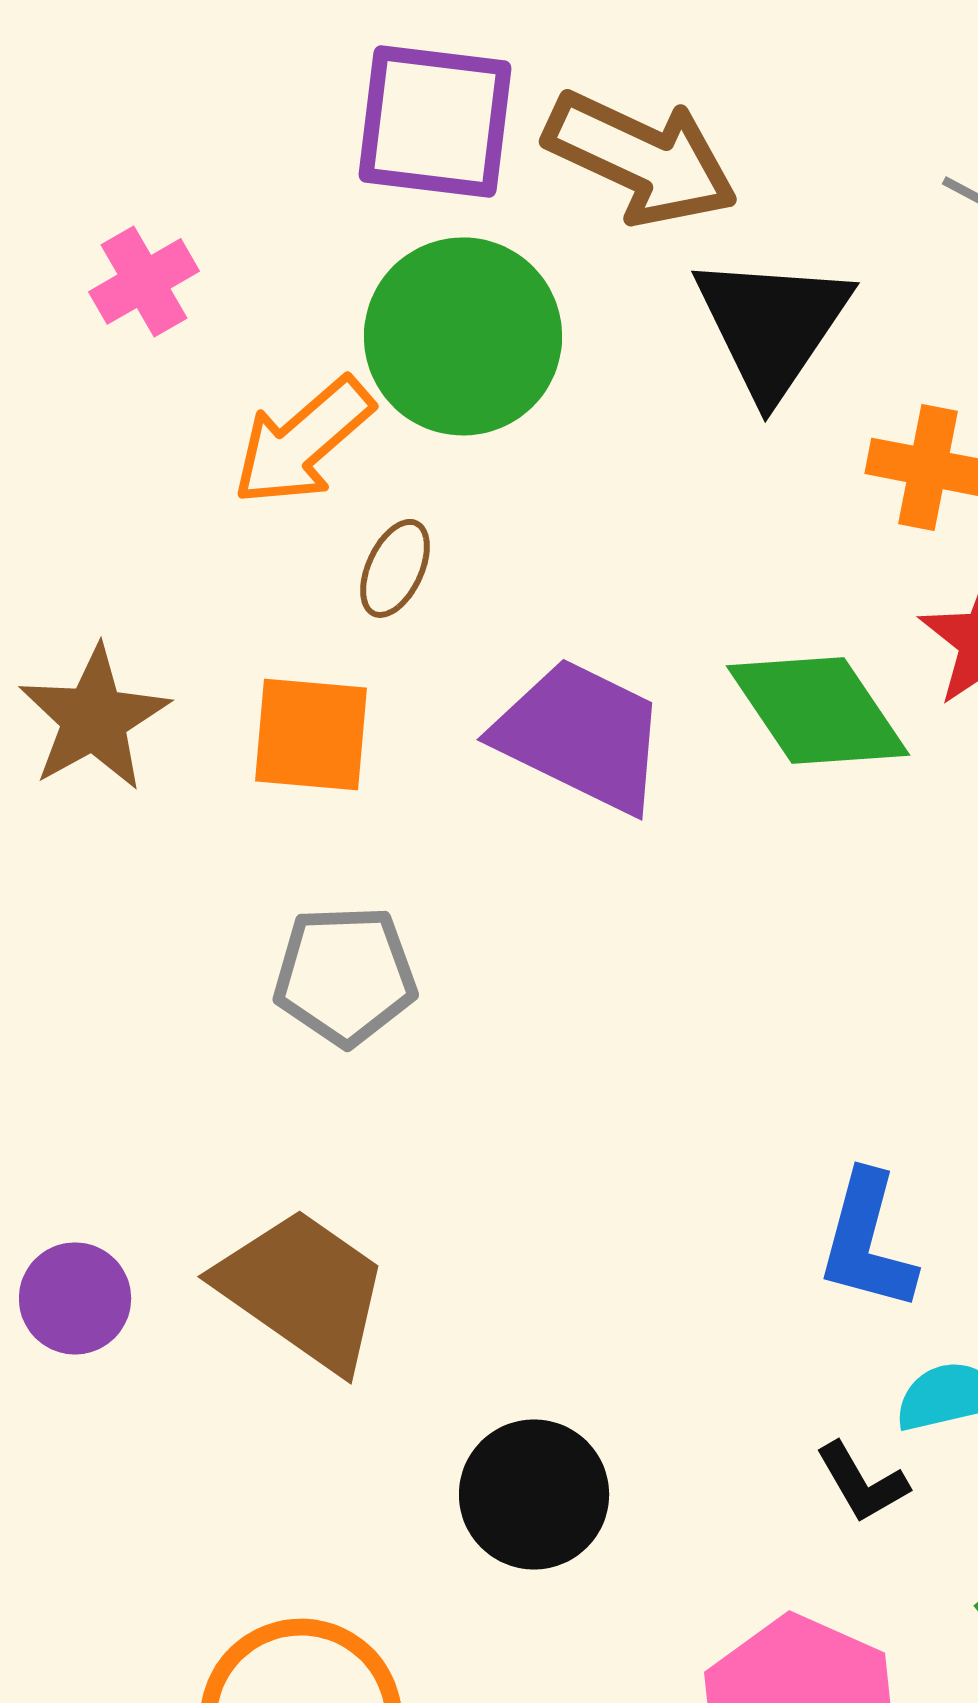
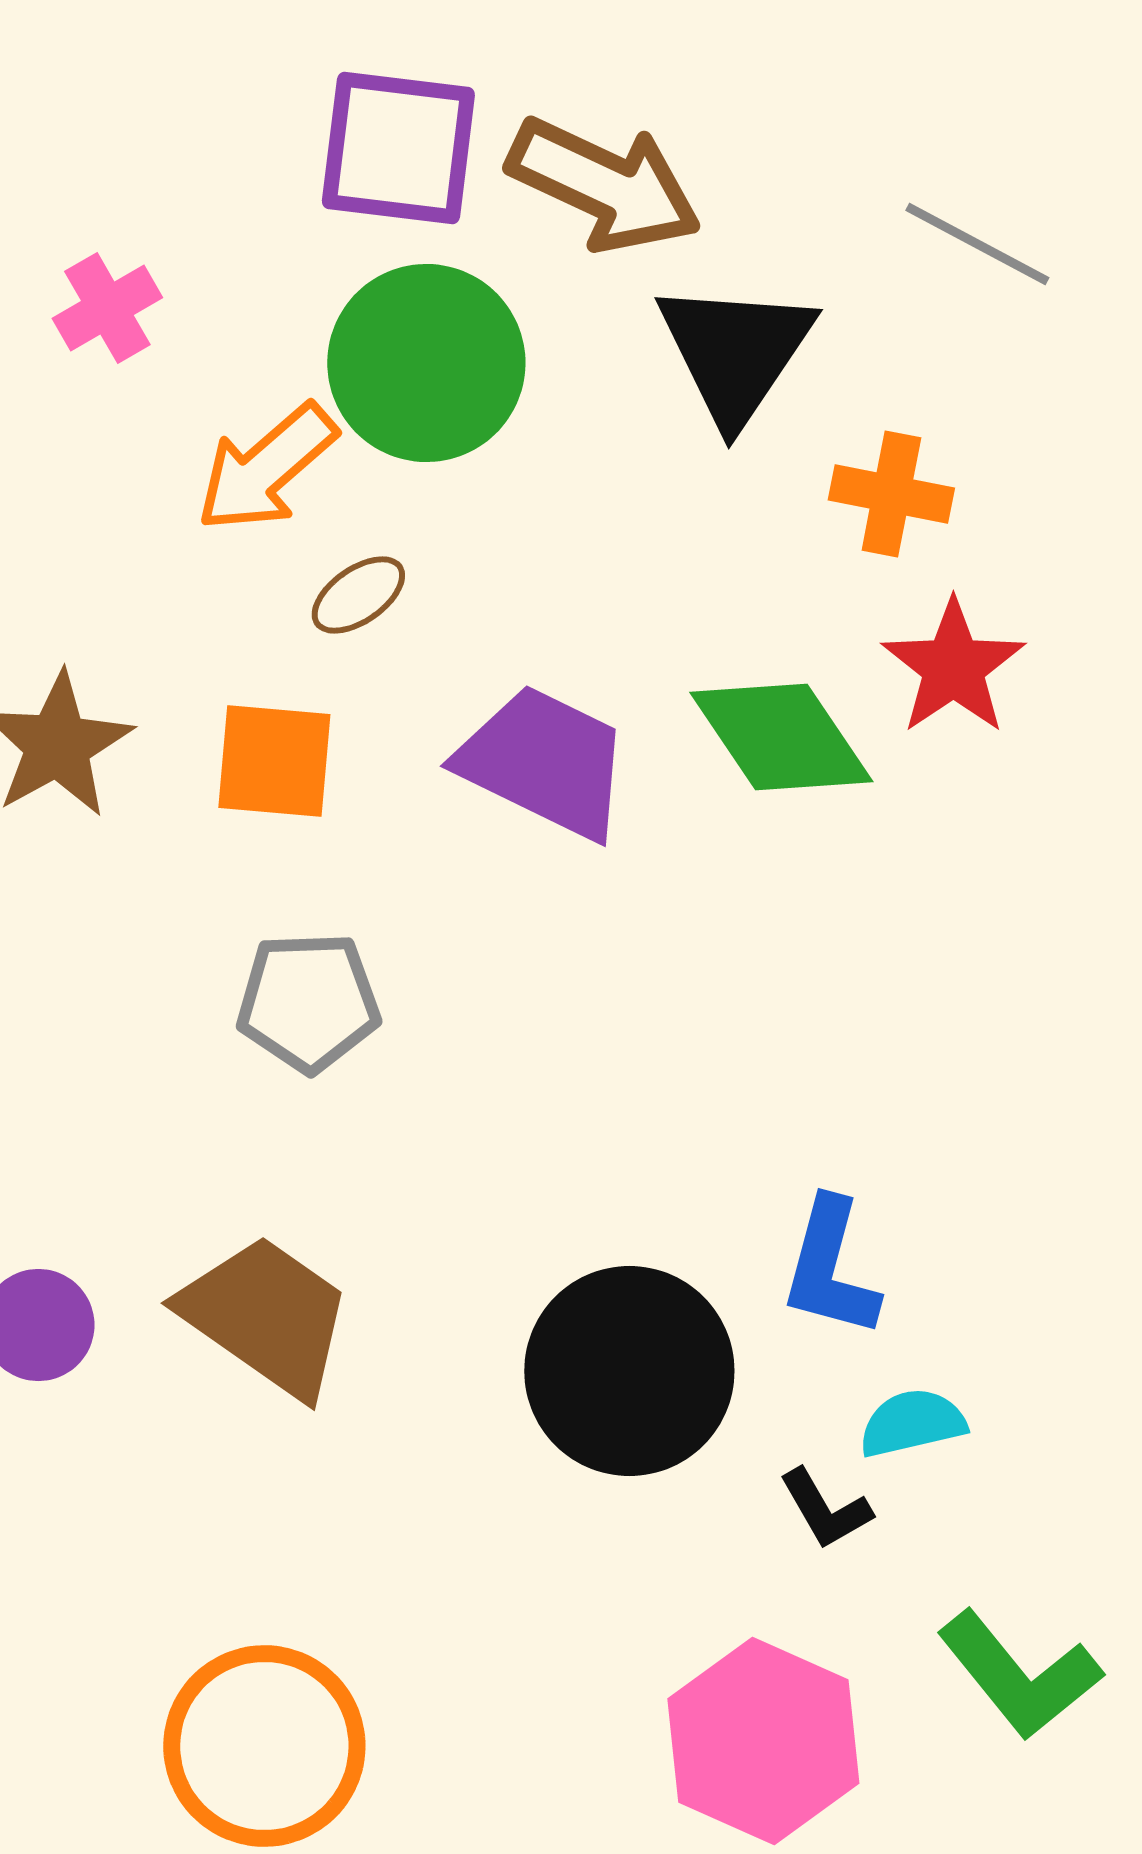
brown ellipse: (395, 568) -> (358, 595), turned 30
black circle: (534, 1494) -> (629, 1371), moved, size x1.4

